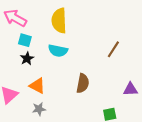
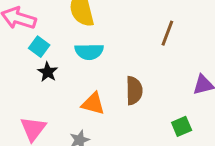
cyan square: (25, 40) -> (39, 47), turned 32
orange triangle: (37, 86) -> (93, 104), moved

